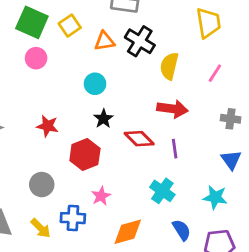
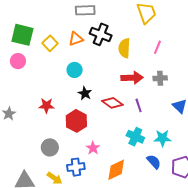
yellow square: (70, 26) -> (50, 43), moved
pink circle: (36, 58) -> (18, 61), moved
gray cross: (231, 119) -> (160, 78), moved
cyan star: (215, 197) -> (162, 138), moved

